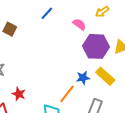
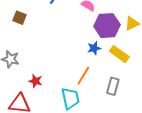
blue star: (83, 78) -> (94, 48), moved

